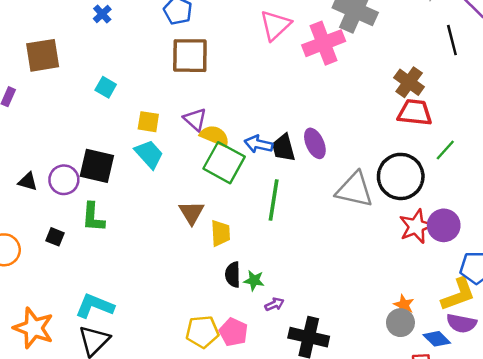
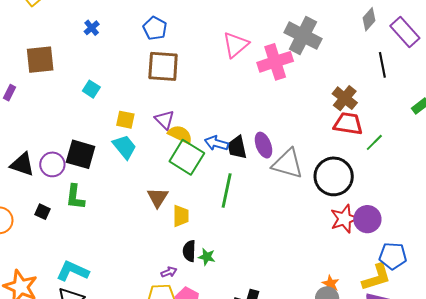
green line: (445, 150) -> (374, 142), moved
black triangle: (28, 182) -> (22, 164), size x1.5
gray triangle: (354, 190) -> (288, 164), moved
purple arrow: (274, 304) -> (169, 272), moved

